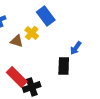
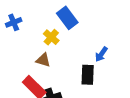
brown triangle: (17, 41) -> (43, 60), moved

